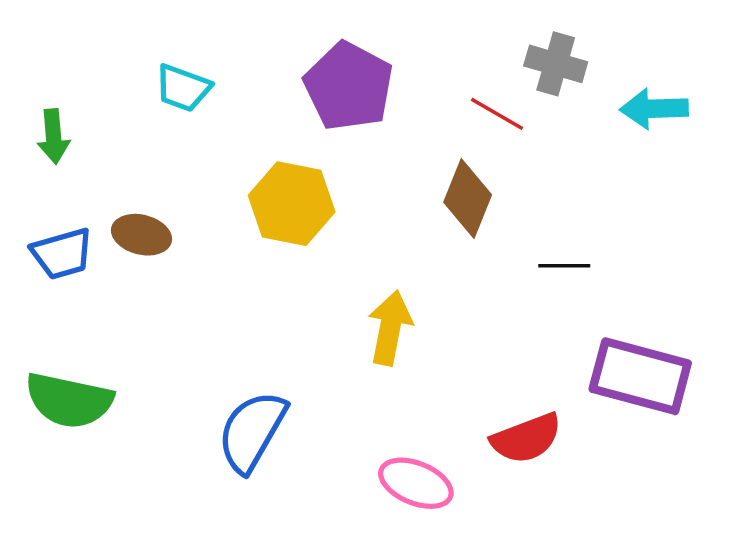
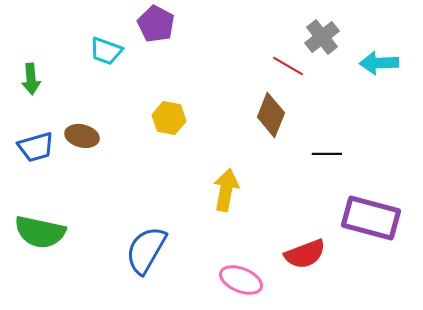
gray cross: (556, 64) -> (322, 37), turned 36
purple pentagon: (349, 86) -> (156, 24), moved, size x0.7
yellow hexagon: (292, 204) -> (169, 118), size x0.7

